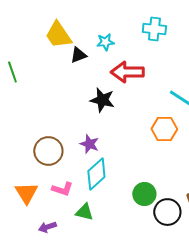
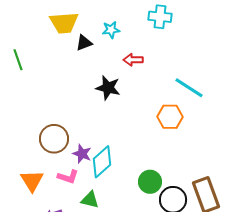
yellow trapezoid: (58, 35) -> (64, 23), turned -60
red arrow: (127, 72) -> (133, 60), size x0.6
purple star: (89, 144) -> (82, 154), moved

